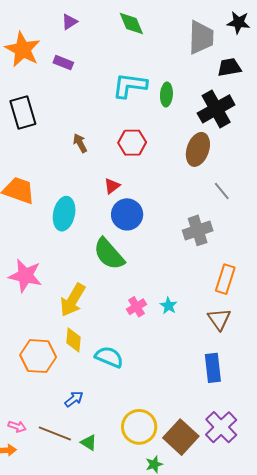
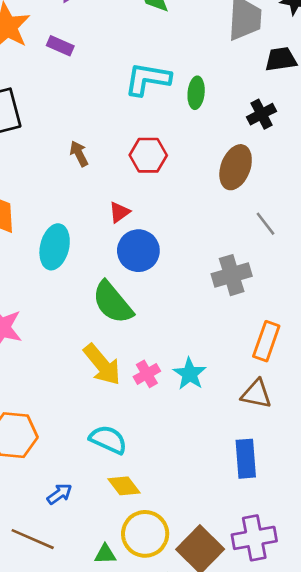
black cross: (216, 109) -> (261, 114), size x0.6
yellow arrow: (73, 300) -> (102, 364), moved, turned -72
cyan star: (169, 306) -> (190, 374), size x1.4
brown triangle: (219, 319) -> (256, 394), turned -45
yellow diamond: (74, 340) -> (124, 486), moved, turned -45
purple cross: (221, 427) -> (254, 538), turned 32
green triangle: (89, 442) -> (105, 554), moved, turned -36

